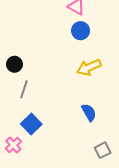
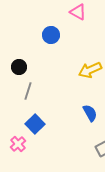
blue circle: (81, 31) -> (51, 35), moved

